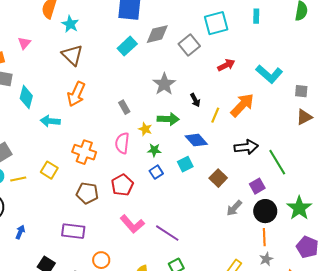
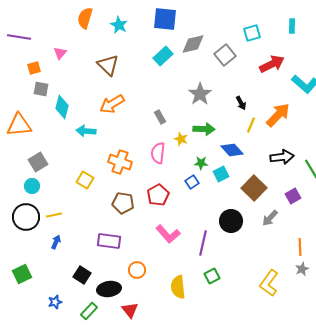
cyan square: (216, 23) -> (252, 33), size x0.7
cyan star: (70, 24) -> (119, 25), moved
red arrow: (226, 65) -> (272, 64), moved, size x1.4
orange arrow: (76, 94) -> (112, 104), turned 35
black arrow: (195, 100) -> (241, 103), moved
green star: (154, 150) -> (201, 163), moved
brown square: (218, 178) -> (254, 188), size x1.4
yellow line: (18, 179) -> (54, 215), moved
black circle: (265, 211) -> (231, 221), moved
purple line: (167, 233) -> (203, 243), turned 70

